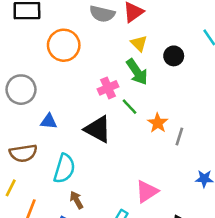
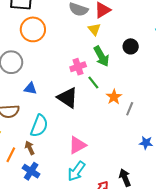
yellow triangle: (139, 43) -> (94, 29), moved
orange circle: (64, 45) -> (33, 29), moved
pink triangle: (147, 191) -> (77, 145), moved
brown arrow: (77, 200) -> (30, 148), moved

